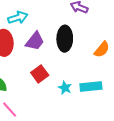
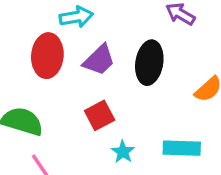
cyan star: (65, 88) -> (123, 152), moved

